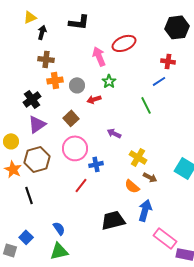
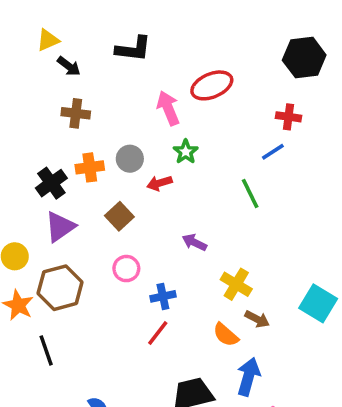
black arrow: (42, 32) -> (69, 66), turned 112
orange cross: (55, 80) -> (90, 167), moved
pink circle: (75, 148) -> (126, 269), size x0.6
red line: (81, 185) -> (158, 333), moved

